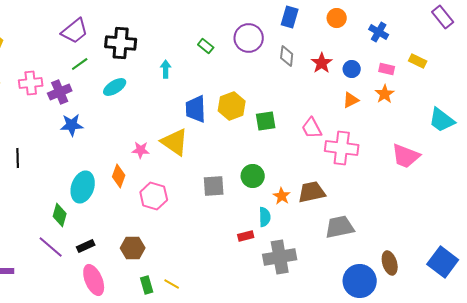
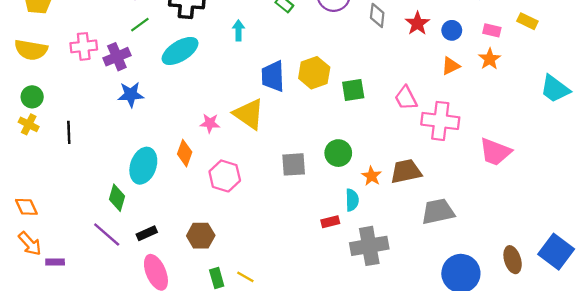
cyan ellipse: (115, 87) -> (180, 51), size x1.4
pink trapezoid: (406, 156) -> (495, 152), moved
brown ellipse: (390, 263) -> (513, 260), moved

